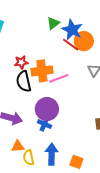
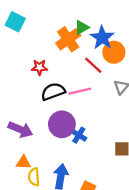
red line: (71, 45) -> (93, 65), moved
orange cross: (42, 71) -> (68, 39), moved, turned -35
black semicircle: (24, 81) -> (53, 92), moved, turned 75
blue cross: (44, 124) -> (79, 135), moved

